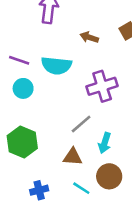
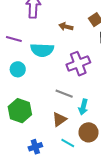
purple line: (19, 60) -> (14, 39), moved
gray line: (81, 124) -> (64, 94), turned 66
brown triangle: (73, 157) -> (59, 119), turned -35

